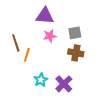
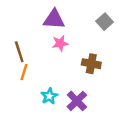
gray square: (75, 33) -> (105, 22), moved, turned -32
orange line: (27, 55) -> (24, 72), moved

